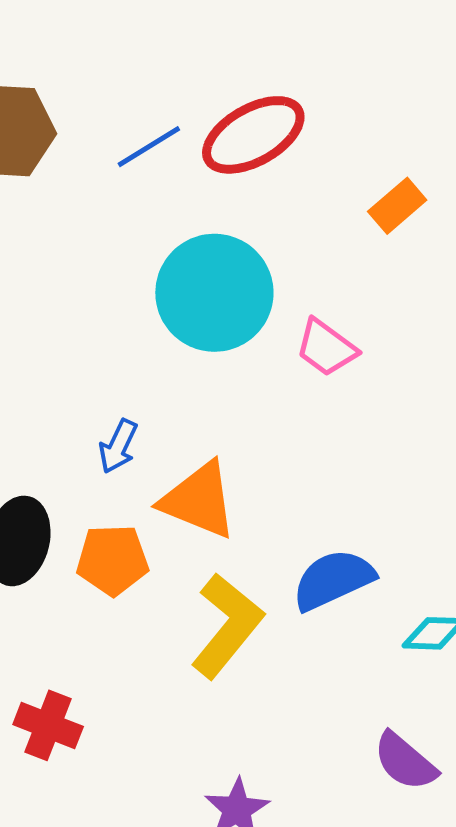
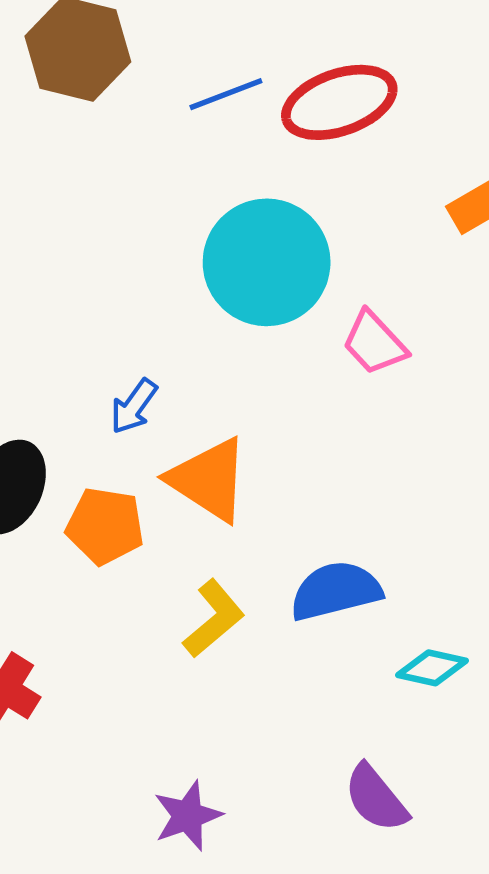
yellow L-shape: (227, 626) -> (214, 619), size x0.7

